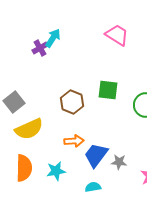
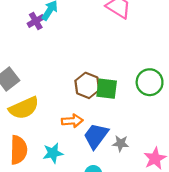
green square: (108, 90) -> (107, 89), moved
brown hexagon: (72, 102) -> (87, 85), moved

